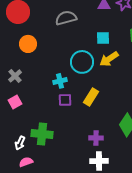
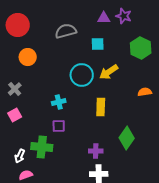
cyan square: (103, 38) -> (98, 44), moved
cyan cross: (60, 81) -> (59, 102), moved
yellow rectangle: (91, 97) -> (101, 107), moved, turned -30
purple square: (65, 100) -> (59, 126), moved

